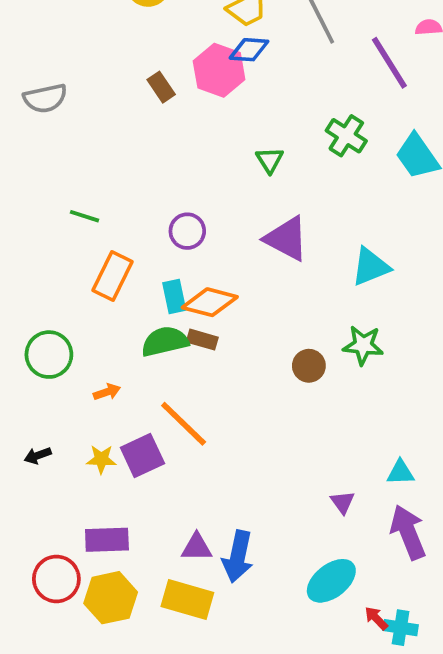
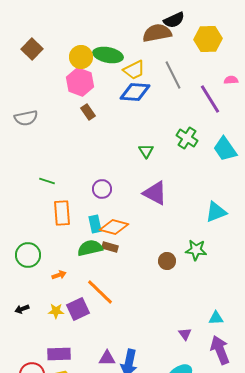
blue diamond: (249, 50) -> (135, 92), size x1.4
pink hexagon: (219, 70) -> (80, 82), moved
cyan triangle: (371, 267) -> (216, 212), moved
orange rectangle: (113, 276) -> (62, 213), turned -30

